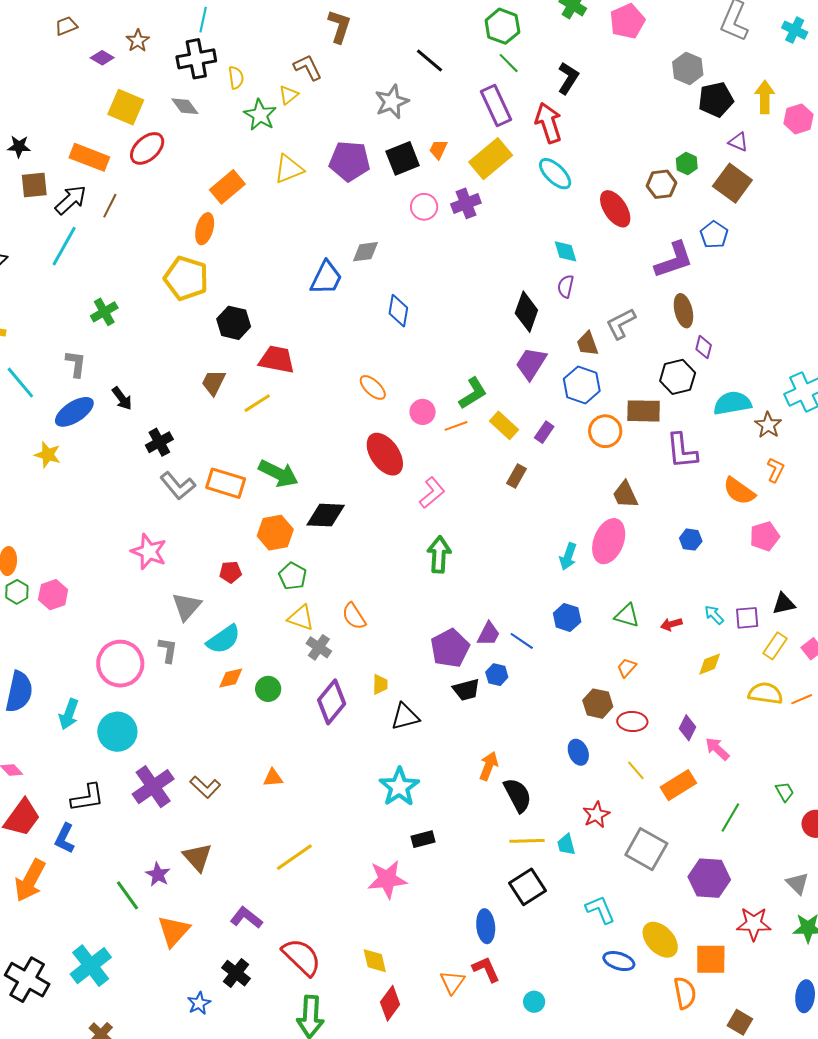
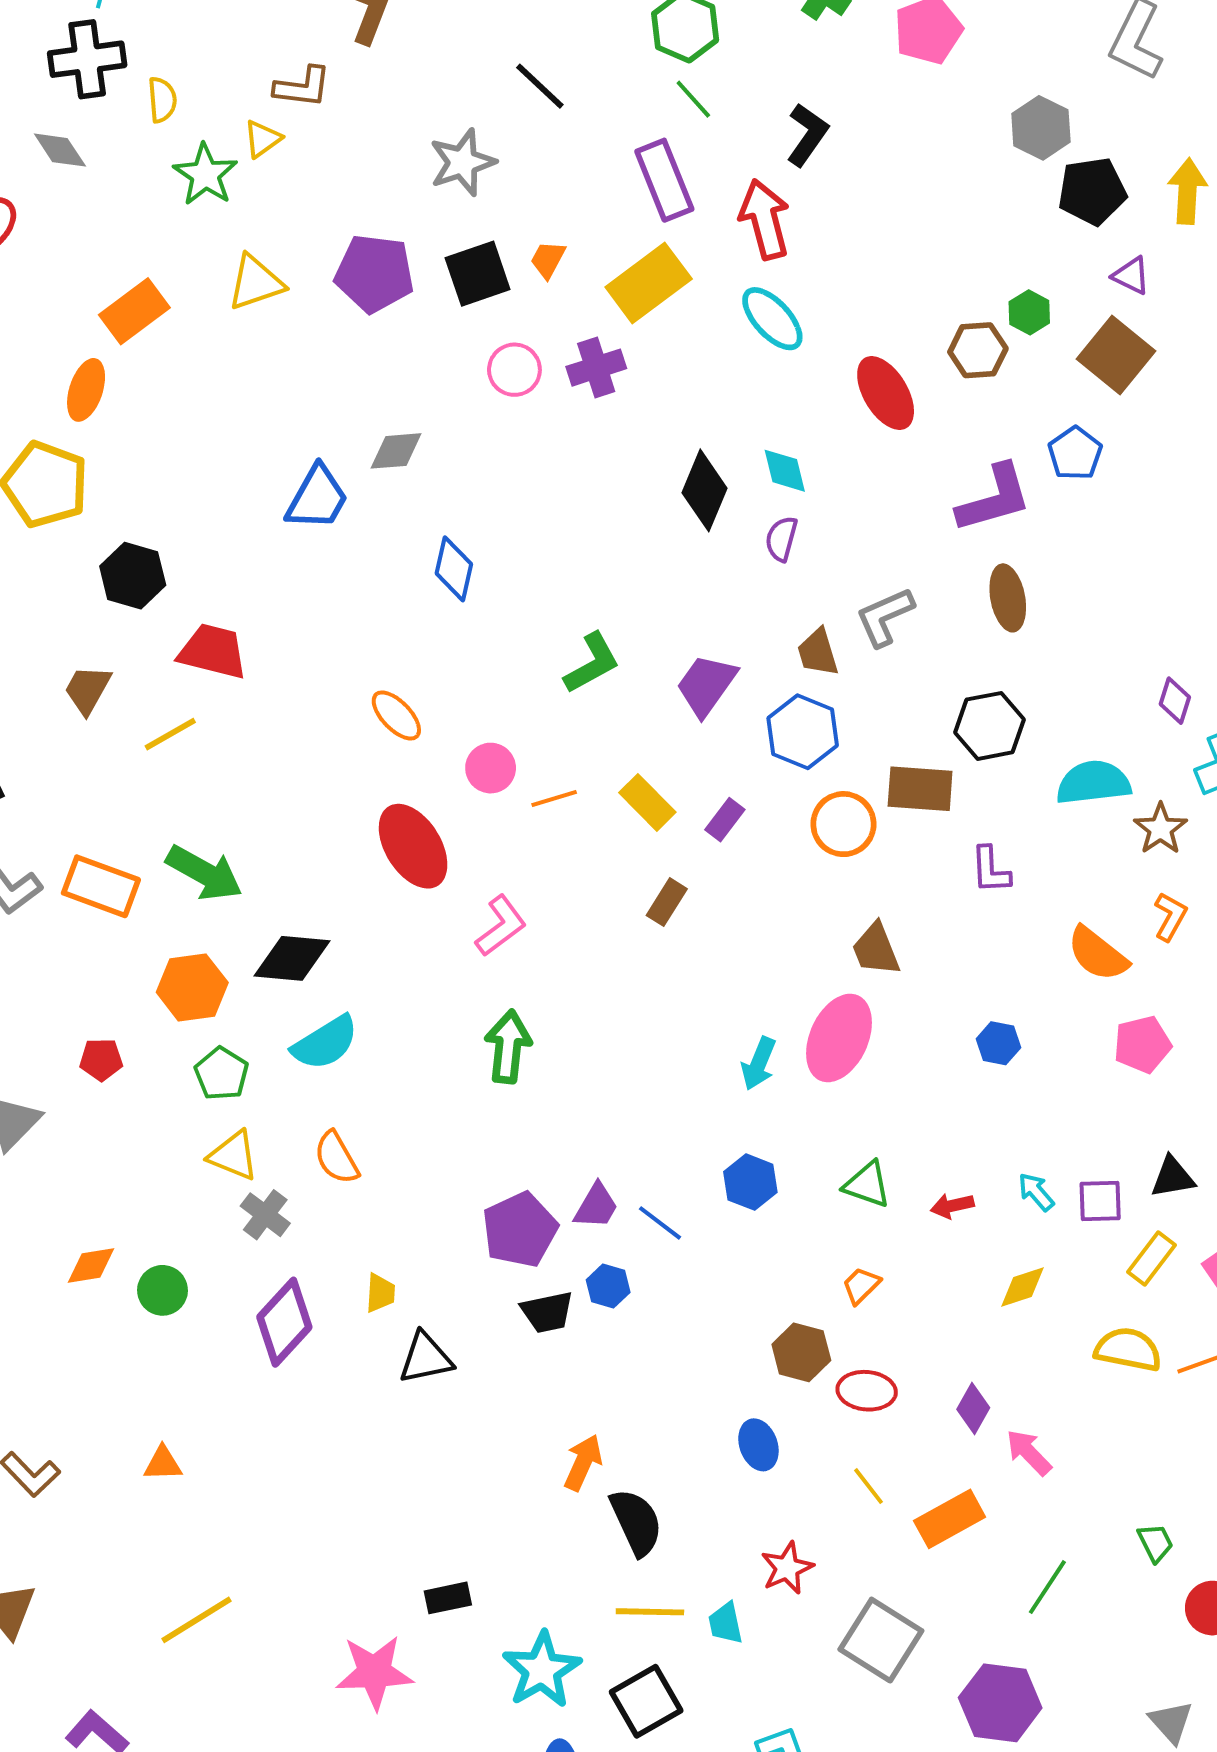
brown L-shape: (308, 67) -> (302, 87), turned 120
black diamond: (526, 312) -> (705, 490), moved
purple diamond: (704, 347) -> (1175, 701), moved
green L-shape: (473, 393) -> (592, 663), moved
purple L-shape: (682, 451) -> (990, 870), size x0.7
cyan semicircle: (224, 639) -> (325, 1043), moved
cyan star: (399, 787) -> (542, 1670), moved

